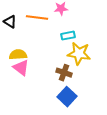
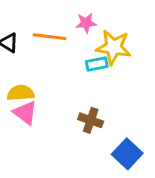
yellow star: (79, 54) -> (114, 47), moved
blue square: (67, 97) -> (127, 154), moved

